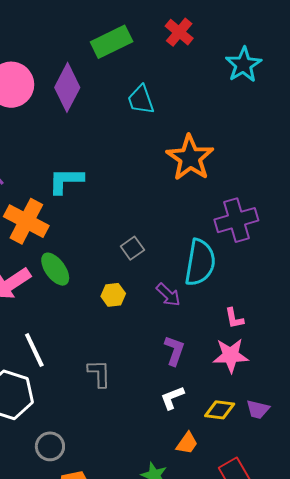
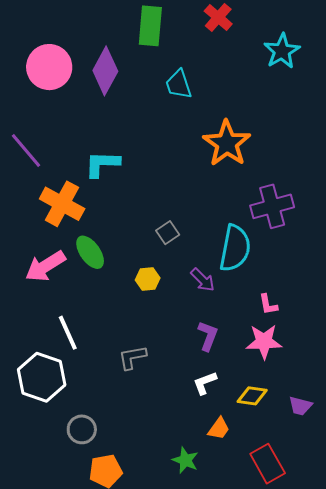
green rectangle: (112, 42) -> (150, 26), turned -60
gray L-shape: (99, 373) -> (132, 357), turned -100
purple trapezoid: (258, 409) -> (300, 406), moved

